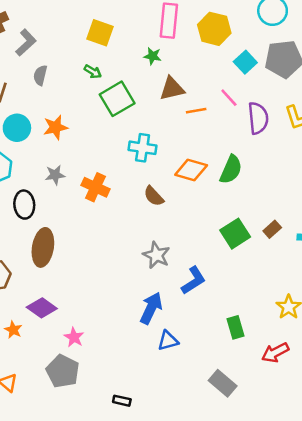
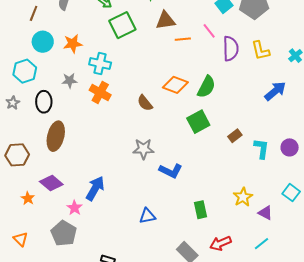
cyan cross: (143, 148) -> (100, 63), moved
green square: (235, 234) -> (198, 122), moved
gray star: (156, 255) -> (143, 149), turned -30
blue L-shape: (194, 280) -> (171, 171), turned 55
blue arrow: (151, 308) -> (95, 188), moved
red arrow: (275, 353) -> (220, 243), moved

